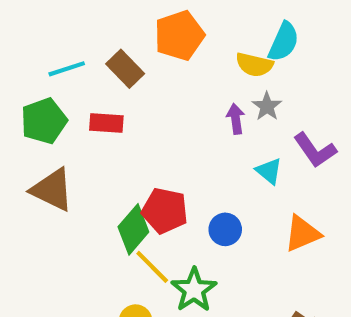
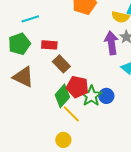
brown rectangle: (125, 69) -> (61, 64), moved
purple arrow: (236, 119) -> (111, 43), size x1.6
green star: (194, 290) -> (91, 96), moved

